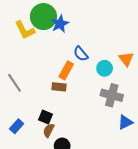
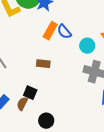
orange rectangle: (66, 70) -> (50, 31), moved
brown semicircle: (49, 130) -> (22, 104), moved

